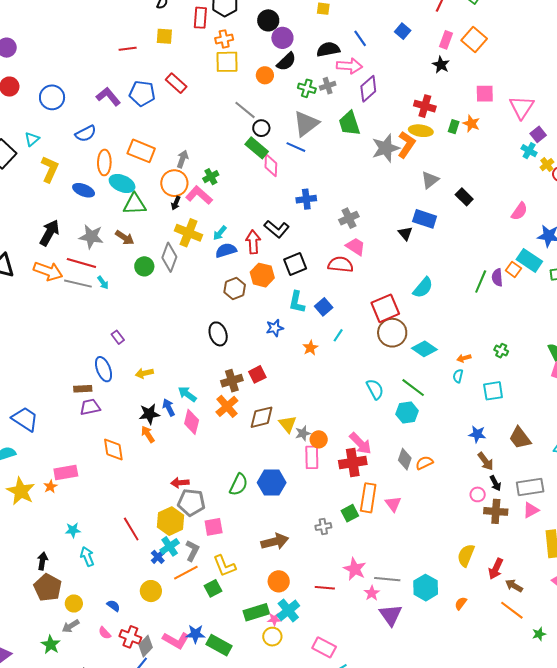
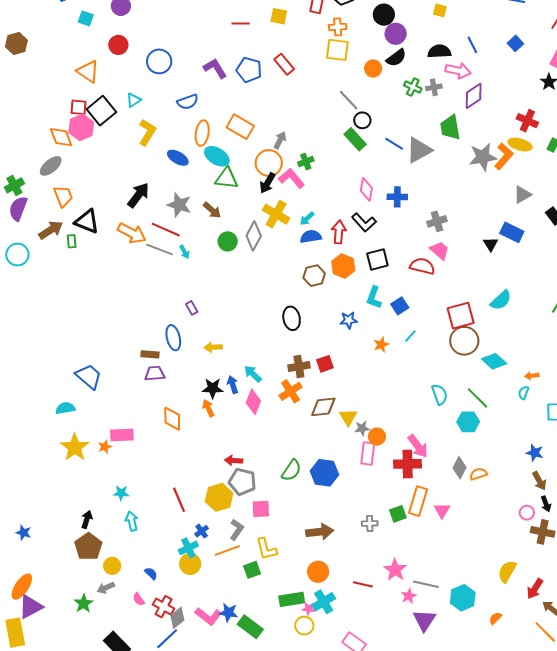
gray triangle: (306, 124) -> (419, 150), moved
pink diamond: (271, 165) -> (366, 189), moved
black arrow: (176, 203) -> (267, 183), size x1.5
cyan cross: (170, 546) -> (188, 548), moved

